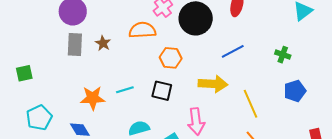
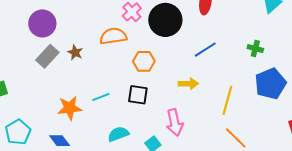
gray rectangle: (75, 45) -> (47, 56), turned 45
yellow arrow: (213, 84) -> (188, 84), size x0.7
blue pentagon: (295, 91) -> (270, 84), size x1.4
yellow line: (251, 104) -> (227, 100), turned 44

